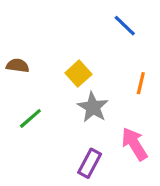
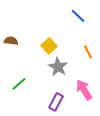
orange line: (141, 83) -> (88, 52), turned -40
green line: (30, 118) -> (19, 84), moved

